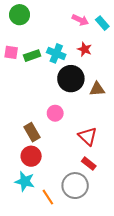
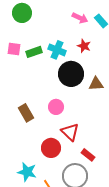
brown rectangle: (32, 132) -> (26, 113), moved
red triangle: (88, 136) -> (70, 132), moved
red circle: (31, 156) -> (51, 148), moved

